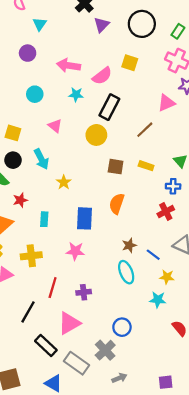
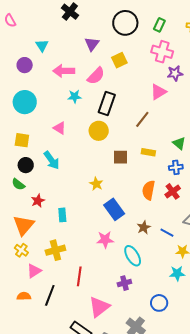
cyan triangle: (40, 24) -> (42, 46), moved
purple triangle: (102, 25) -> (92, 44), moved
yellow square: (130, 63) -> (119, 60), turned -35
cyan circle: (35, 94) -> (25, 102), moved, size x1.5
yellow star: (64, 182) -> (96, 184), moved
orange semicircle: (117, 204) -> (149, 190), moved
blue rectangle: (85, 218) -> (114, 209), moved, turned -30
pink star: (75, 251) -> (105, 240), moved
cyan ellipse: (126, 272) -> (133, 256), moved
purple cross: (84, 292) -> (124, 283), moved
black line: (28, 312) -> (50, 295), moved
blue circle: (122, 327) -> (159, 303), moved

